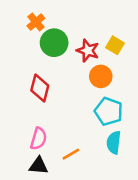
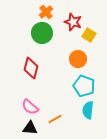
orange cross: (36, 22) -> (46, 12), moved
red star: (88, 50) -> (73, 22), moved
pink semicircle: (39, 139) -> (30, 107), turned 114

